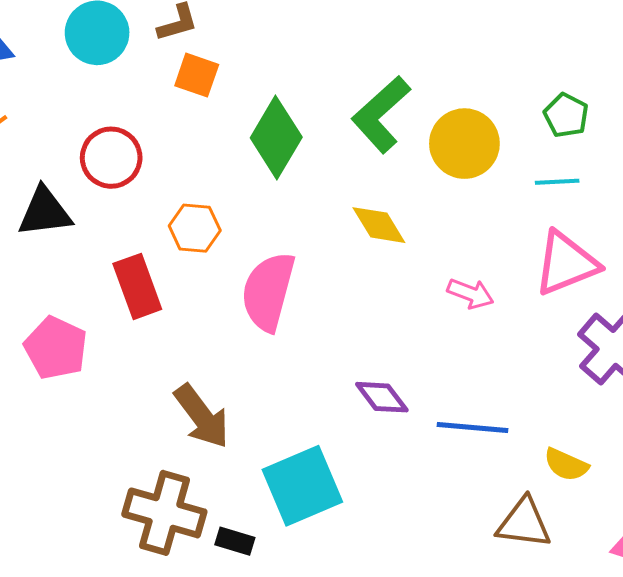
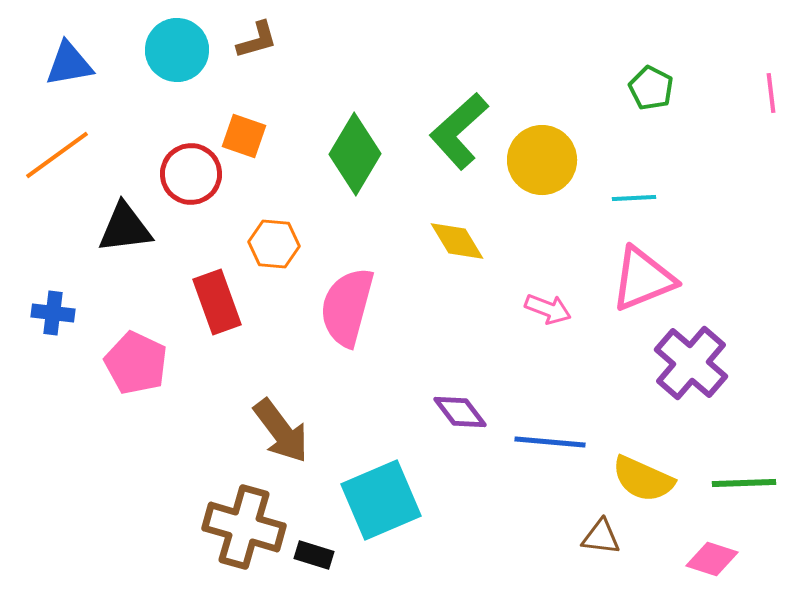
orange square: (197, 75) -> (244, 136), moved
green pentagon: (566, 115) -> (651, 88), moved
yellow semicircle: (566, 465) -> (643, 479), size x1.4
brown triangle: (524, 523) -> (601, 537), size x0.7

